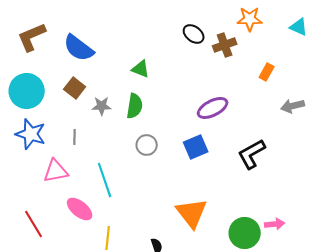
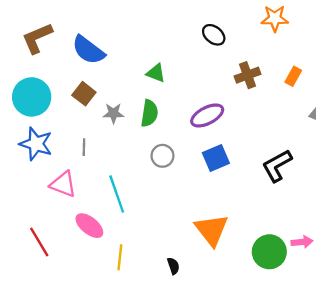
brown cross: (225, 45) -> (248, 75), moved
purple ellipse: (213, 108) -> (207, 115), moved
pink triangle: (56, 171) -> (63, 184), turned 32

